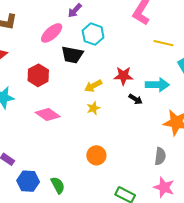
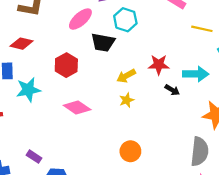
gray semicircle: (160, 156) -> (200, 151), size x1.5

